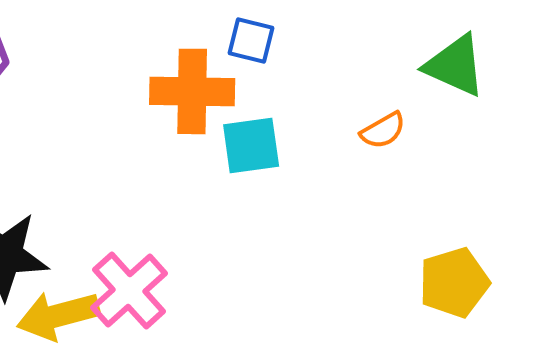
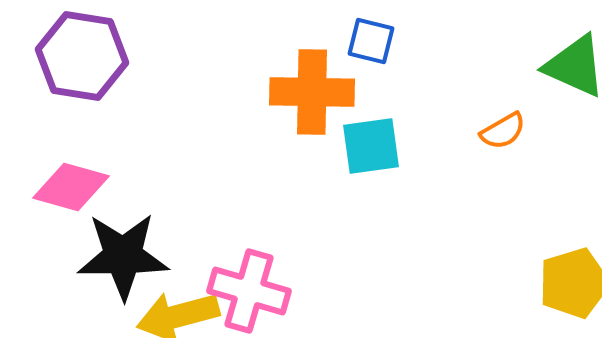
pink cross: (129, 290) -> (249, 291), turned -32

